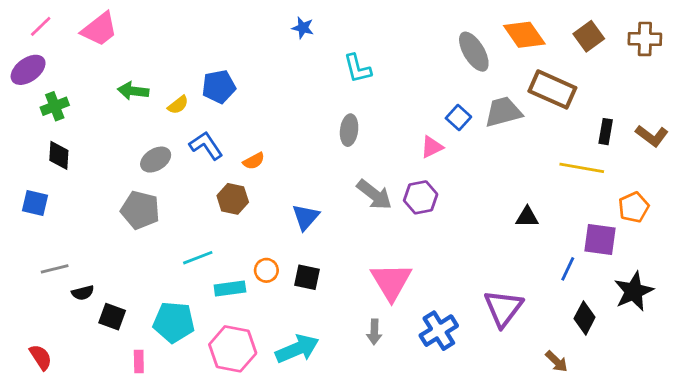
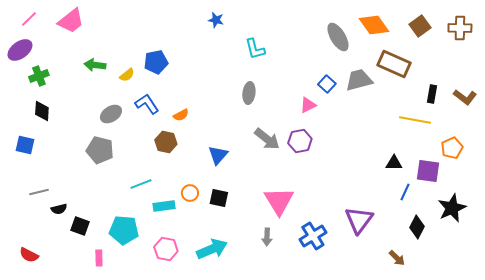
black triangle: (527, 217) -> (394, 163), moved
pink hexagon: (233, 349) -> (166, 249), size x0.7
red semicircle: (41, 357) -> (29, 255), turned 150

